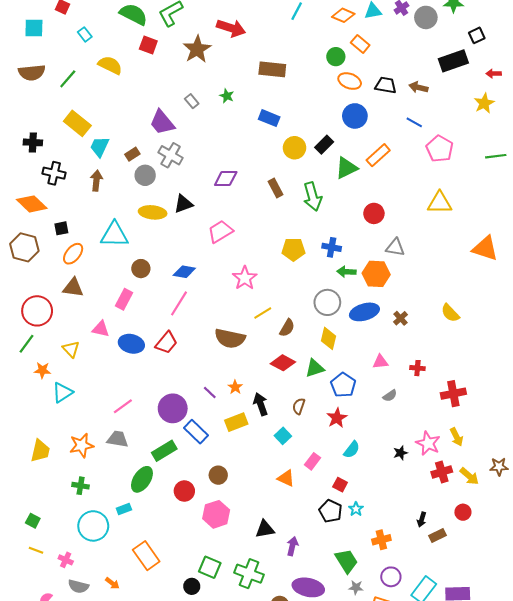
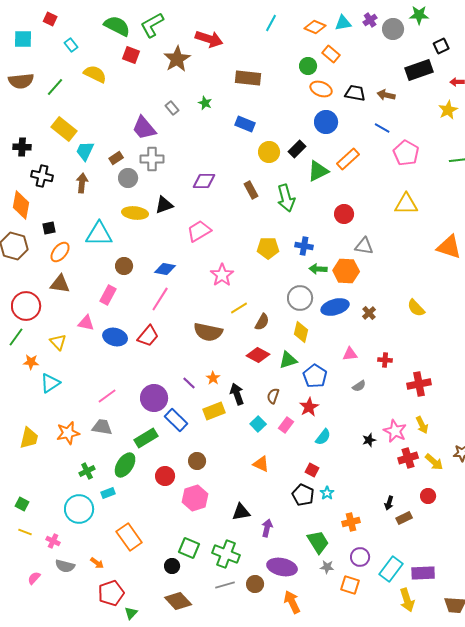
gray cross: (171, 155) -> (152, 159), turned -30
orange diamond: (32, 204) -> (21, 205), turned 56
pink rectangle: (313, 461) -> (286, 425), moved
green cross: (81, 486) -> (87, 471), moved, turned -35

